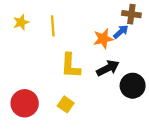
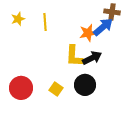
blue arrow: (121, 32) -> (103, 27), size x1.5
yellow L-shape: (70, 66) -> (74, 56), moved
black circle: (133, 86) -> (85, 85), moved

